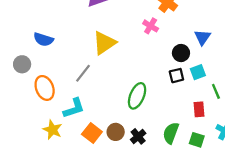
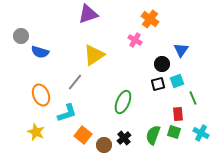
gray circle: (22, 64) -> (21, 36), moved
yellow star: (52, 130) -> (36, 132), moved
brown circle: (116, 132) -> (104, 145), moved
green square: (197, 140) -> (174, 132), moved

